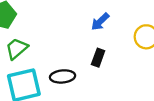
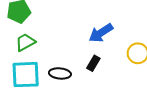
blue arrow: (100, 22) -> (101, 33), size x1.4

